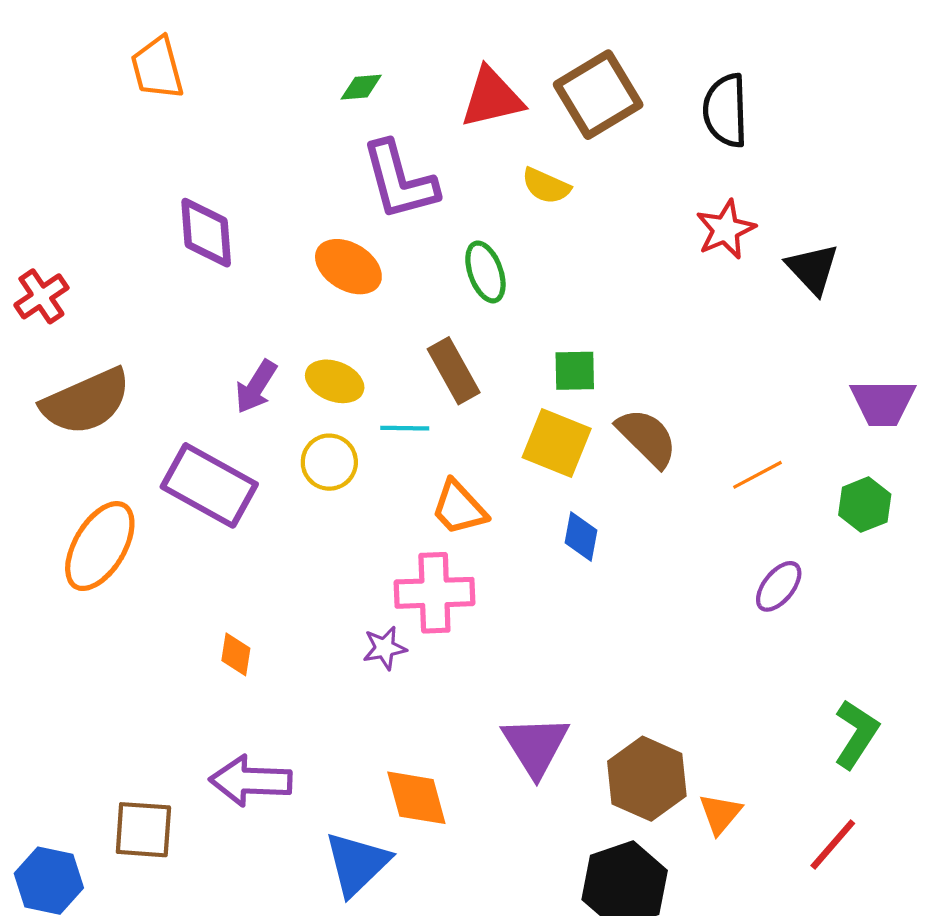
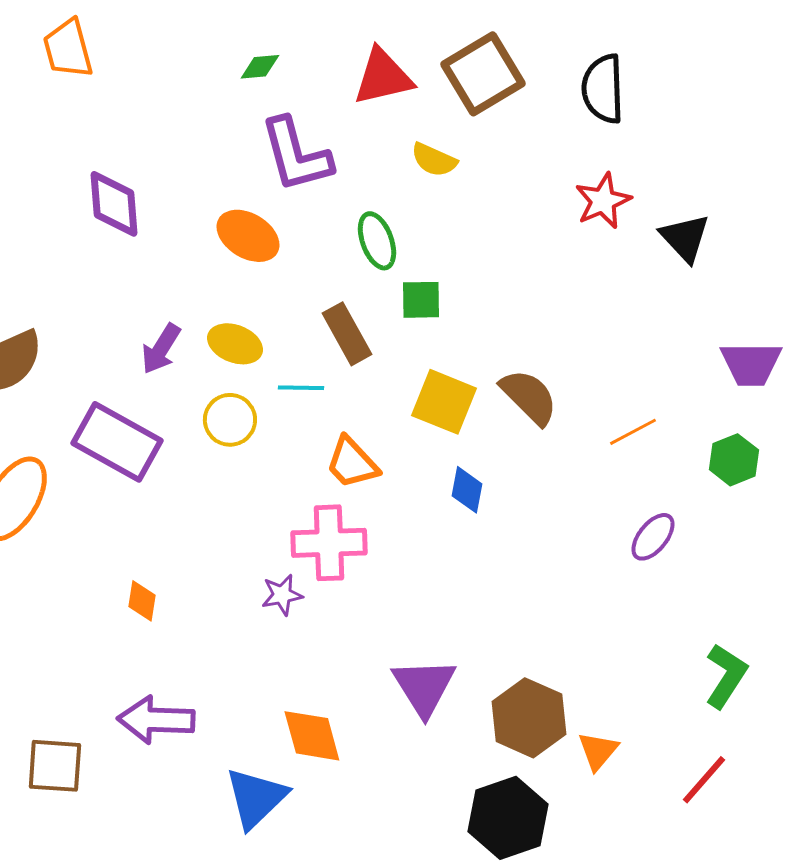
green square: (575, 371) -> (421, 300), moved

